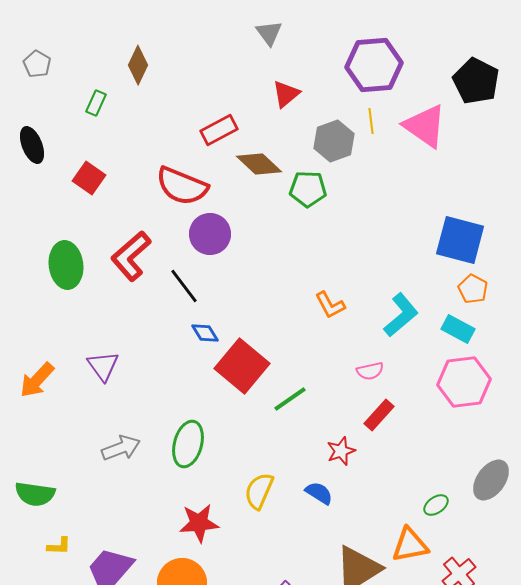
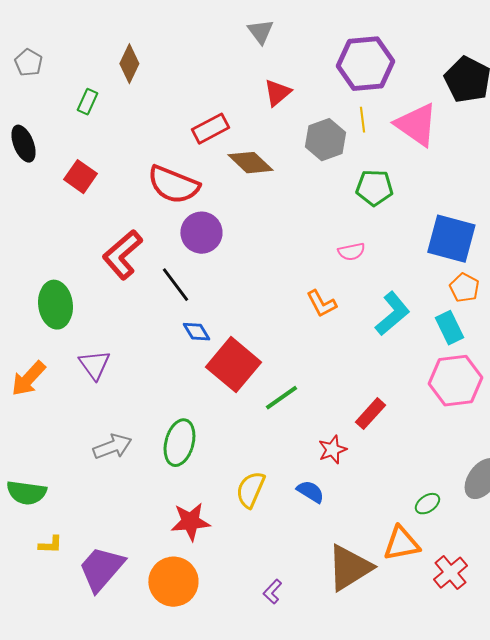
green pentagon: (308, 189) -> (374, 188), moved
green ellipse: (66, 265) -> (55, 305), moved
cyan rectangle: (458, 329) -> (449, 328), turned 36
pink semicircle: (370, 371) -> (351, 252), moved

